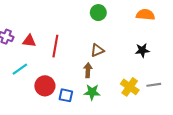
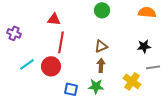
red triangle: (29, 41) -> (54, 19), moved
brown arrow: (88, 70) -> (101, 65), moved
gray line: (154, 85) -> (153, 67), moved
red circle: (45, 86) -> (51, 66), moved

